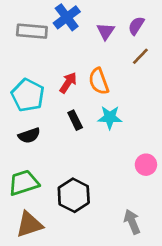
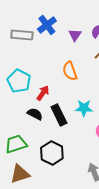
red arrow: (68, 83) -> (43, 93), moved
cyan star: (110, 117) -> (84, 108), moved
black rectangle: (75, 120) -> (59, 115), moved, size x1.5
black semicircle: (29, 135) -> (35, 114), moved, turned -133

